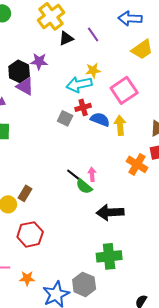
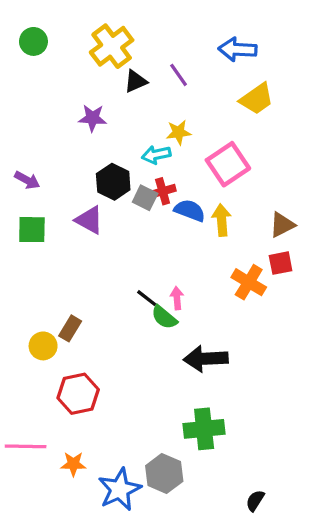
black hexagon: (19, 71) -> (113, 182), moved
cyan arrow: (79, 84) -> (156, 155), size x0.7
purple triangle: (25, 86) -> (89, 220), moved
gray square: (65, 118) -> (145, 198), moved

